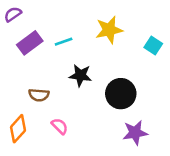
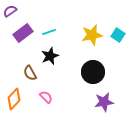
yellow star: (109, 30) -> (92, 35), moved
black star: (80, 75) -> (50, 56), moved, turned -30
brown semicircle: (39, 95) -> (30, 73), turned 56

